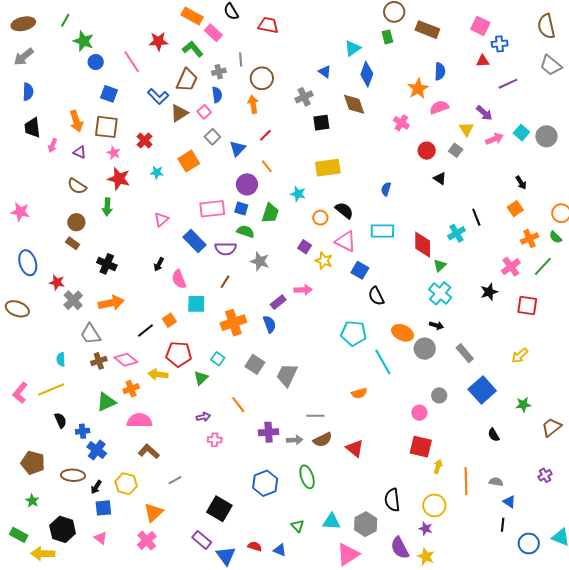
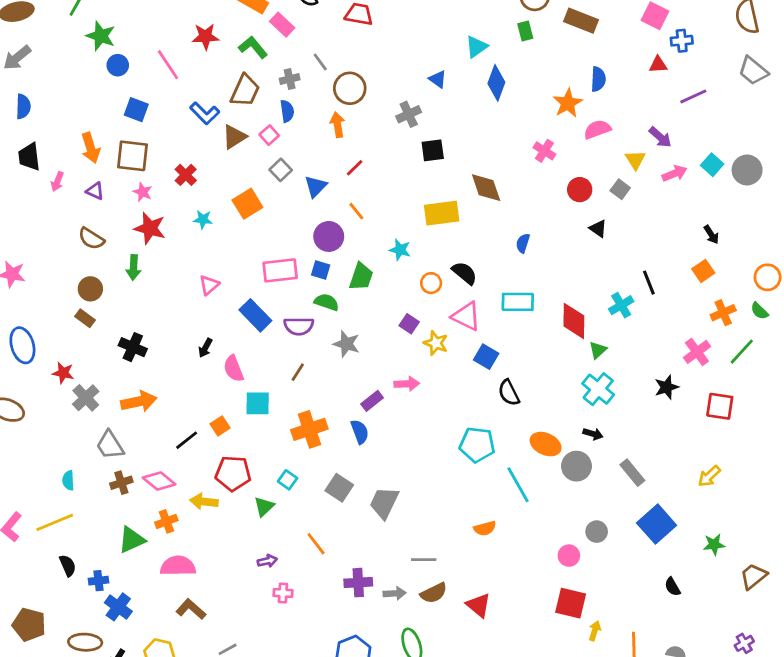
gray line: (241, 59) -> (320, 62), turned -32
brown diamond: (354, 104) -> (486, 188), moved

